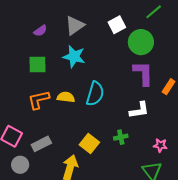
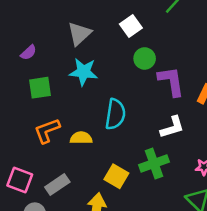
purple semicircle: (40, 31) -> (29, 52), moved
green circle: (141, 42) -> (145, 58), moved, size x0.7
yellow semicircle: (66, 97) -> (81, 138), moved
green cross: (121, 137) -> (154, 163), size x1.6

